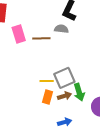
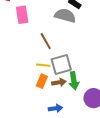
gray semicircle: (61, 29) -> (65, 16), size x1.5
brown line: (41, 38) -> (46, 41), moved, turned 54

